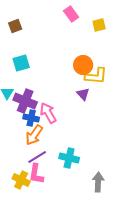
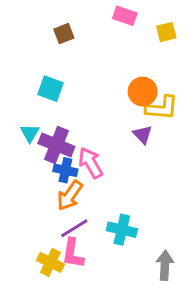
pink rectangle: (71, 14) -> (125, 16), turned -35
brown square: (15, 26) -> (64, 34), moved
cyan square: (21, 63) -> (51, 89), turned 36

